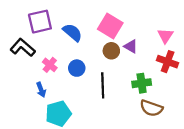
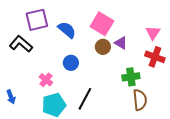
pink cross: (50, 65) -> (46, 80), moved
black line: (103, 85) -> (85, 99), moved, turned 30
blue arrow: (41, 90) -> (11, 97), moved
brown semicircle: (151, 108) -> (140, 100), turned -115

